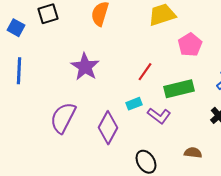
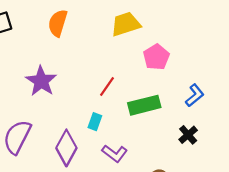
cyan rectangle: (134, 104) -> (95, 122), turned -49
purple L-shape: (159, 116) -> (115, 153), moved

